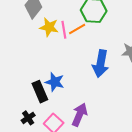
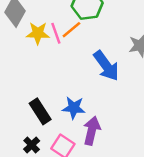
blue arrow: (101, 64) -> (106, 66), turned -36
blue star: (55, 82) -> (74, 108), moved

